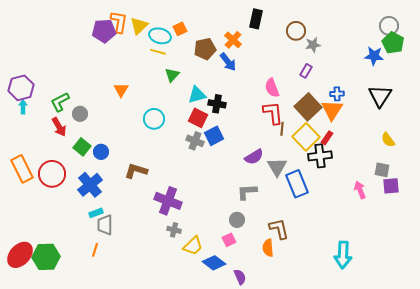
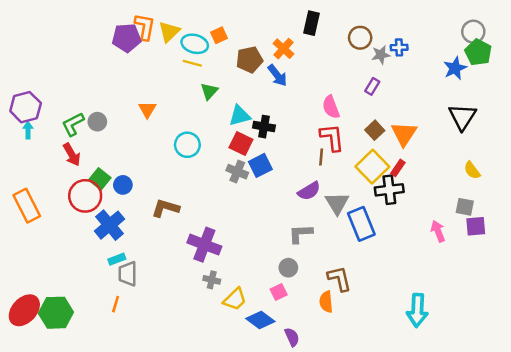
blue star: (374, 56) -> (455, 68), turned -30
blue cross: (337, 94) -> (399, 47), moved
brown square: (308, 107) -> (375, 130), size x0.6
gray circle: (80, 114) -> (97, 122), moved
brown line: (282, 129) -> (321, 157), moved
red circle: (52, 174) -> (85, 196), moved

